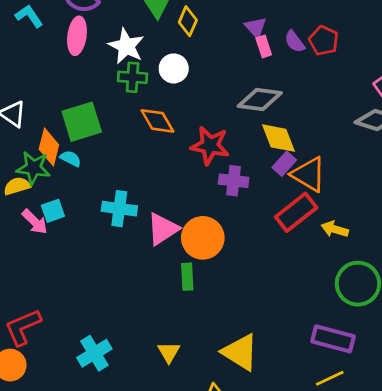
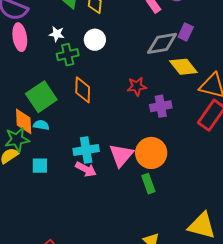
white star: (126, 46) -> (57, 34), size x0.6
orange diamond: (157, 121) -> (83, 90), moved, turned 48
red star: (210, 145) -> (137, 86), size x0.7
purple rectangle: (284, 164) -> (186, 32), moved
cyan square: (53, 211) -> (40, 166), turned 36
pink arrow: (35, 222) -> (86, 169), moved

